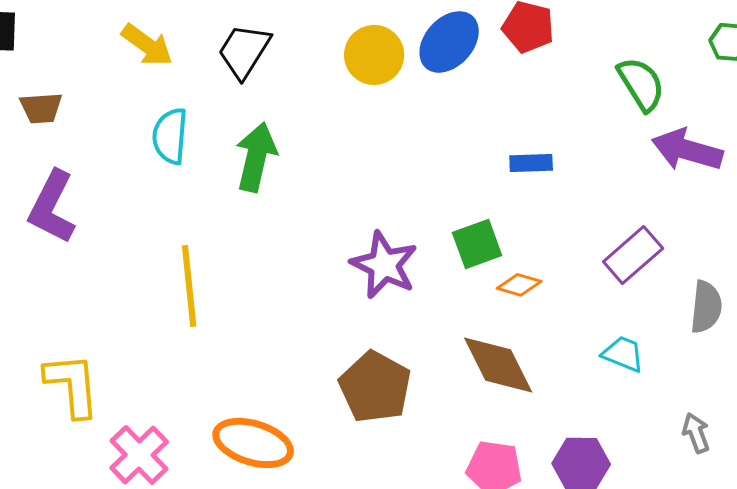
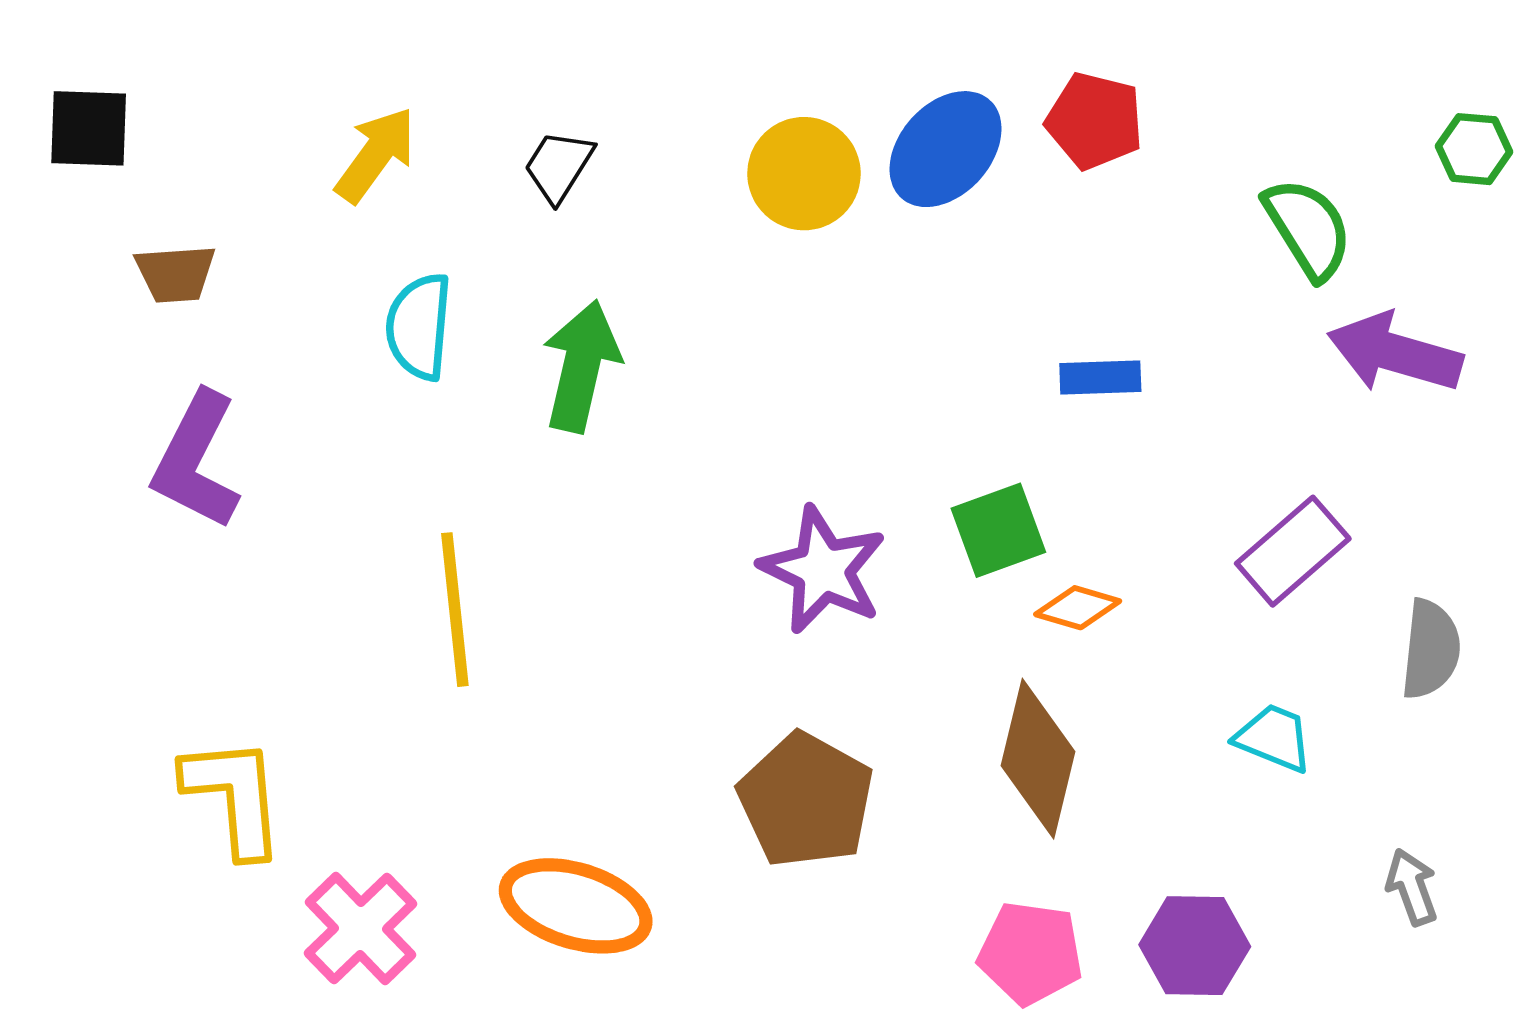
yellow arrow: (147, 45) -> (376, 155), turned -90
black trapezoid: (244, 51) -> (559, 166), size x0.7
brown diamond: (498, 365) -> (1038, 759), turned 40

